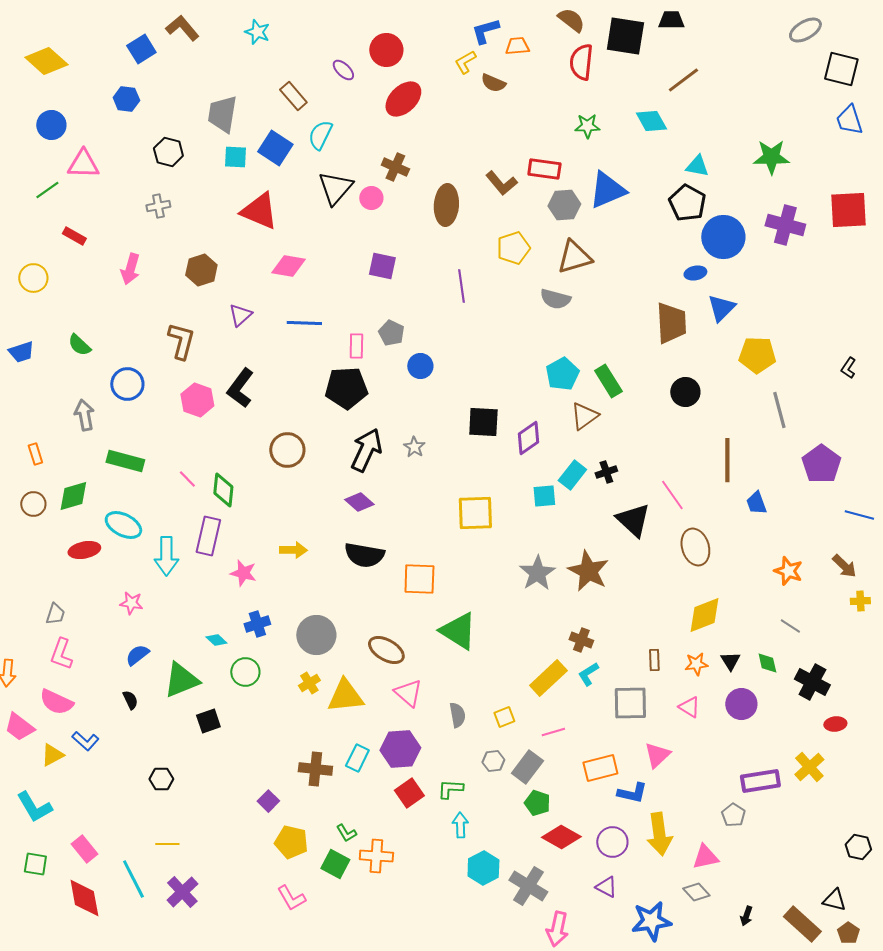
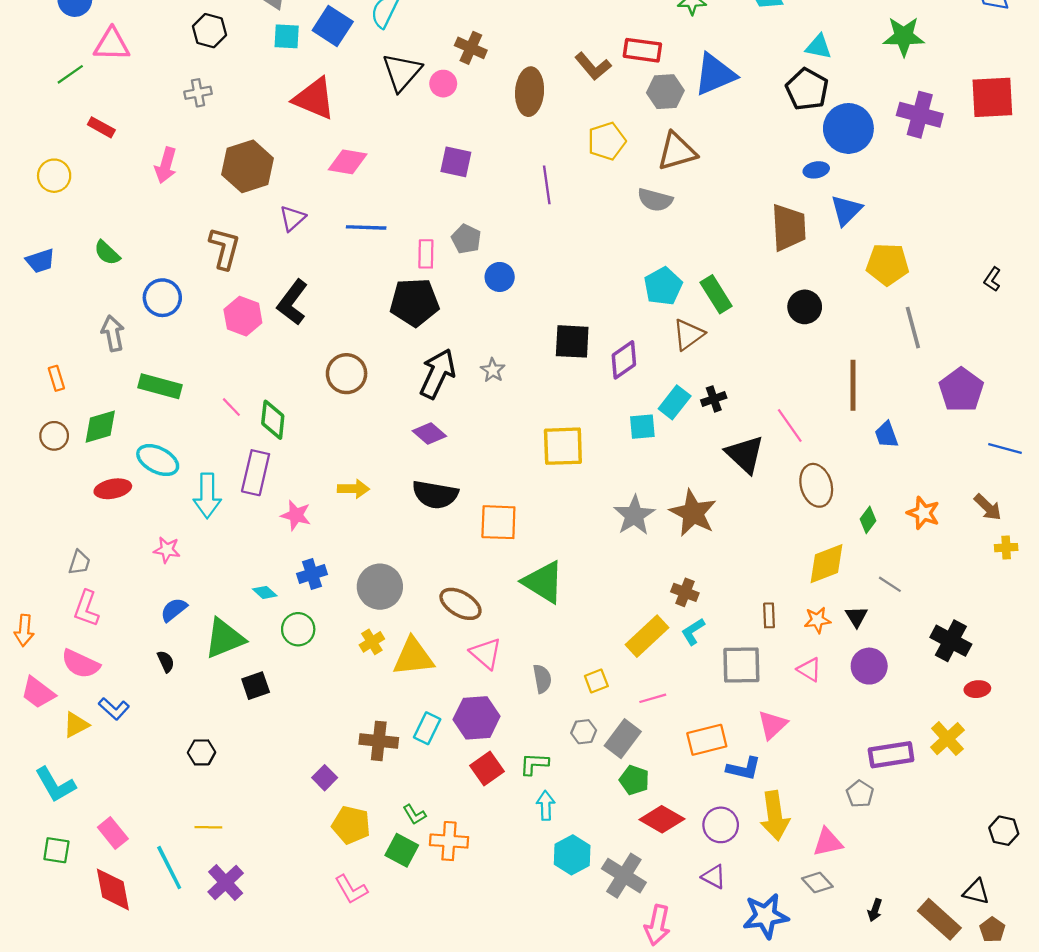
brown hexagon: (201, 270) -> (248, 166), size x1.4
gray line: (790, 626) -> (890, 584), moved
green diamond: (767, 663) -> (868, 520), moved, turned 50

